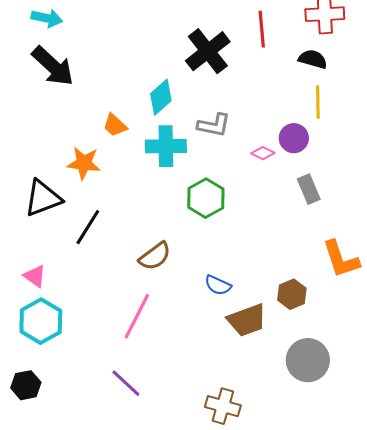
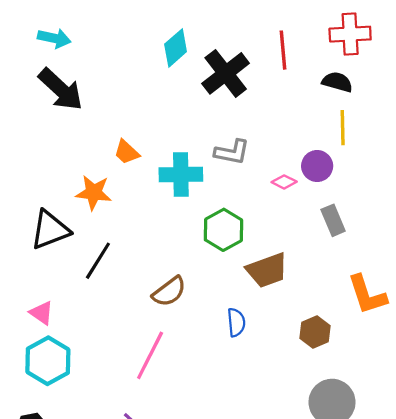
cyan diamond: (161, 97) -> (176, 48), moved
blue semicircle: (218, 285) -> (236, 322), turned -120
brown trapezoid: (247, 320) -> (267, 270), moved

